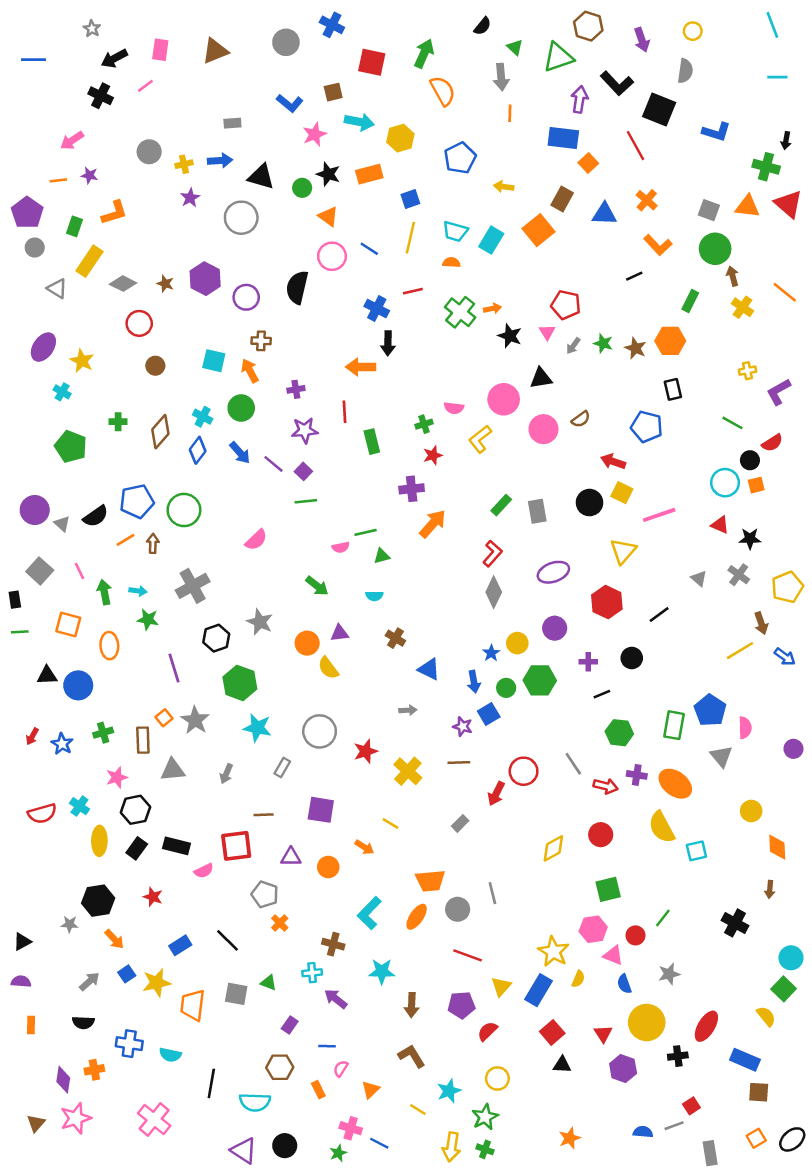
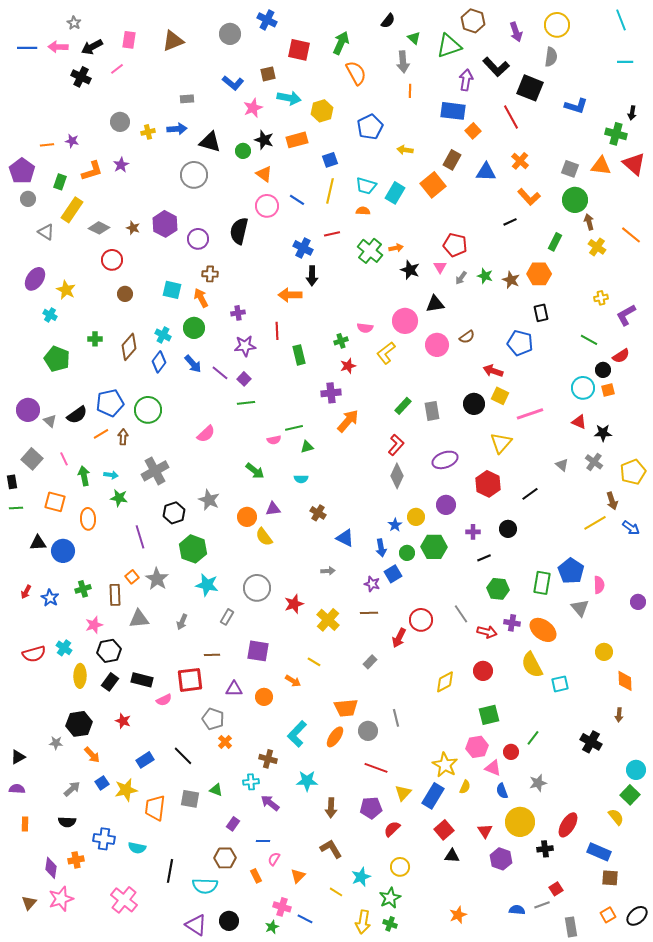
yellow circle: (693, 31) -> (557, 25), size x1.6
pink arrow: (72, 141) -> (58, 47), moved, turned 36
purple star: (190, 198) -> (121, 165), moved

